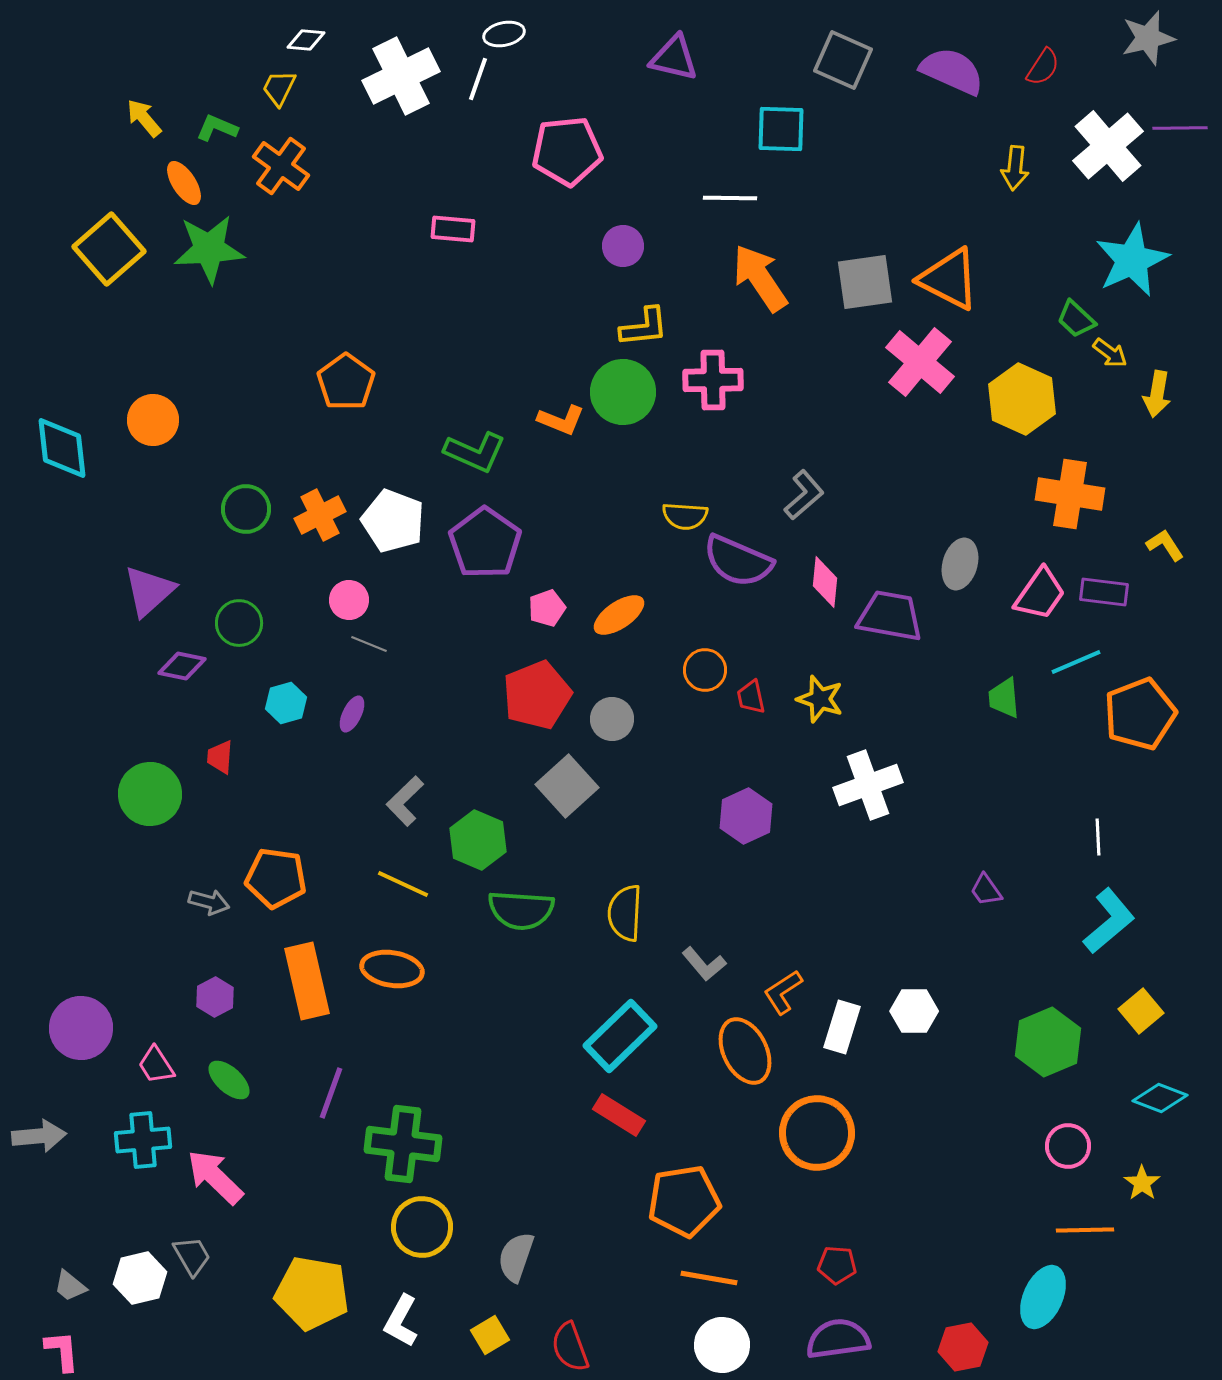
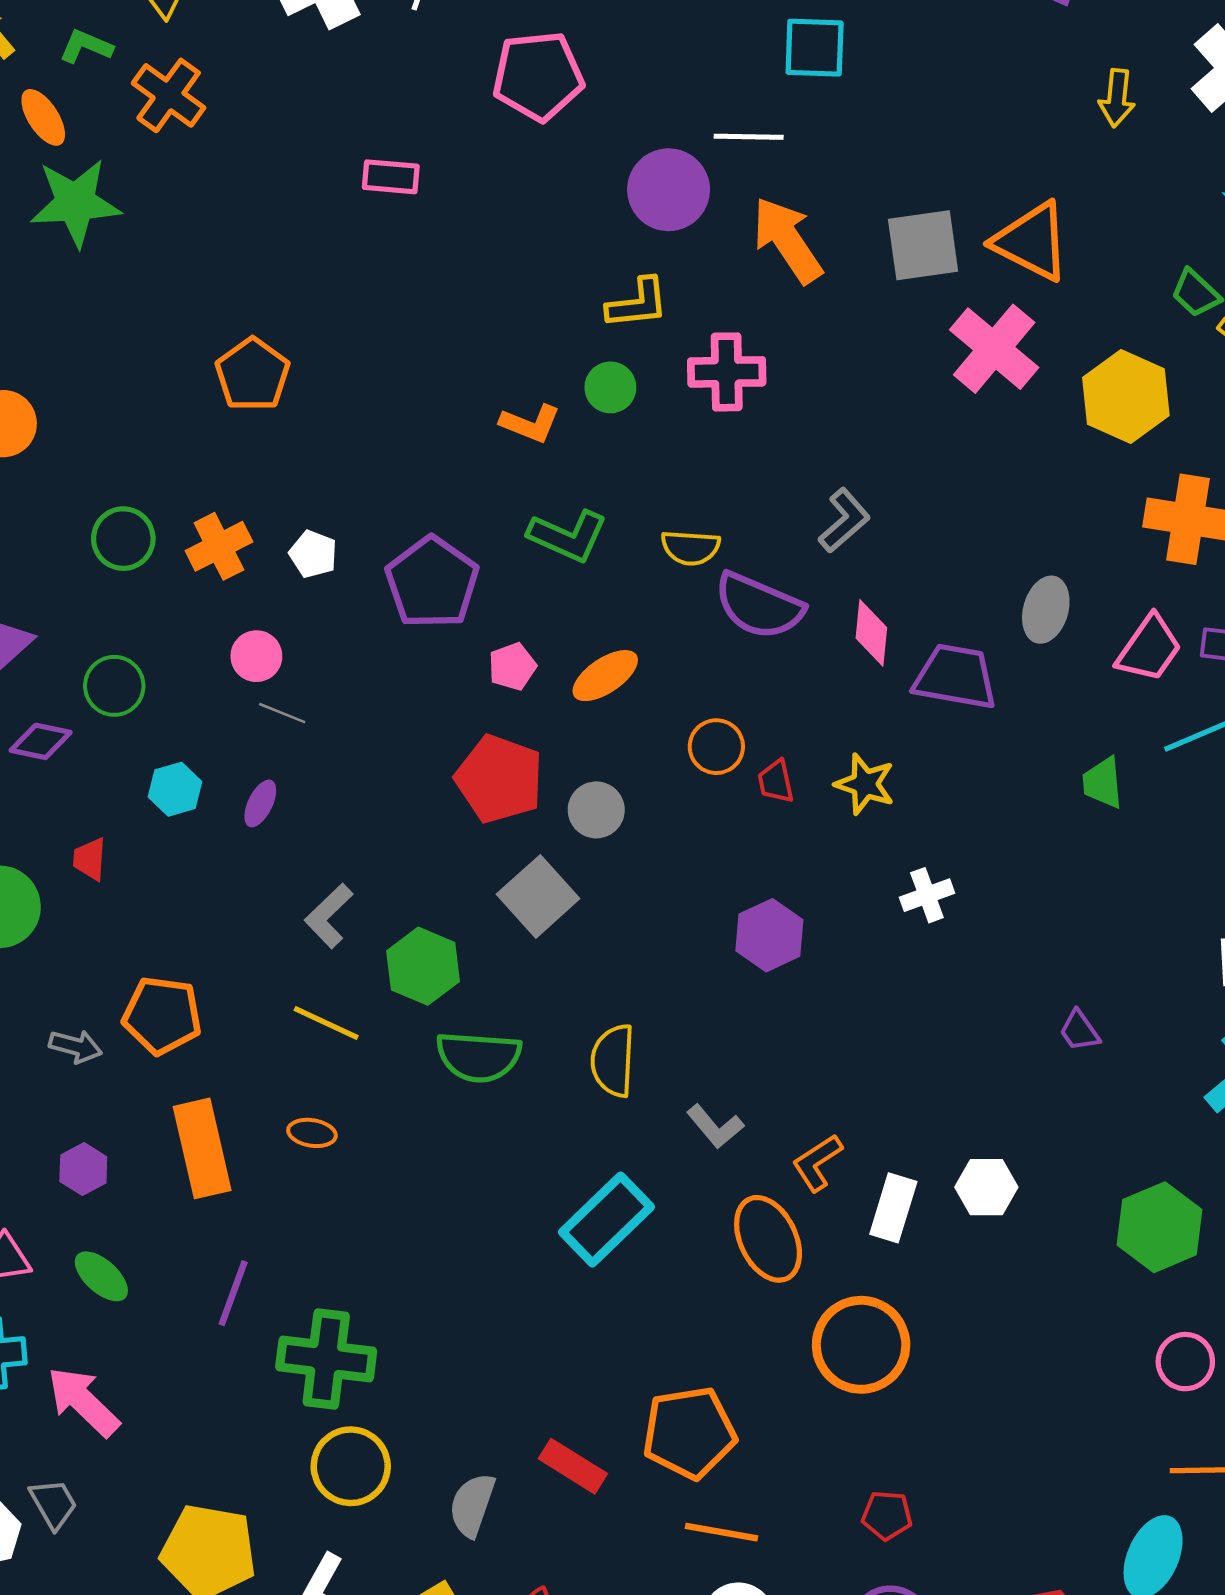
purple circle: (623, 246) -> (669, 190), moved, size x1.5
green circle: (623, 392) -> (610, 387), size x0.6
green L-shape: (475, 452) -> (568, 536), moved
white pentagon: (393, 521) -> (313, 554), size x0.6
red pentagon: (537, 695) -> (499, 779), turned -30
white cross: (868, 785) -> (927, 895), size x0.6
orange ellipse: (392, 969) -> (312, 1133), size x0.6
red rectangle: (619, 1115) -> (573, 1466), moved

